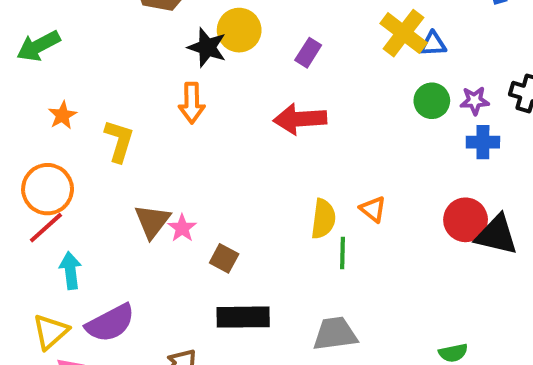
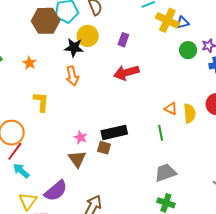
orange star: (62, 115) -> (29, 63), moved
yellow semicircle: (323, 219) -> (190, 113), moved
brown triangle: (152, 221) -> (77, 159), moved
cyan arrow: (70, 271) -> (21, 171), moved, turned -30
black rectangle: (243, 317) -> (114, 132), moved

